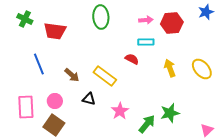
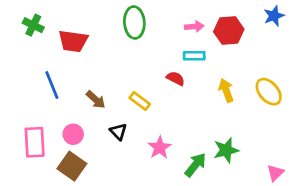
yellow rectangle: (105, 76) -> (140, 101), size x0.7
black triangle: (89, 99) -> (118, 132), turned 32

